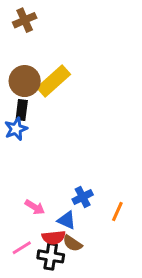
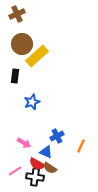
brown circle: (25, 81) -> (22, 44), moved
blue star: (16, 129) -> (32, 102), moved
red semicircle: (54, 238) -> (37, 164), turned 35

